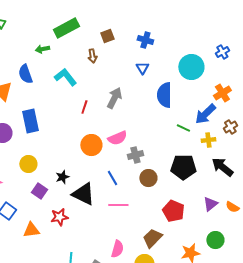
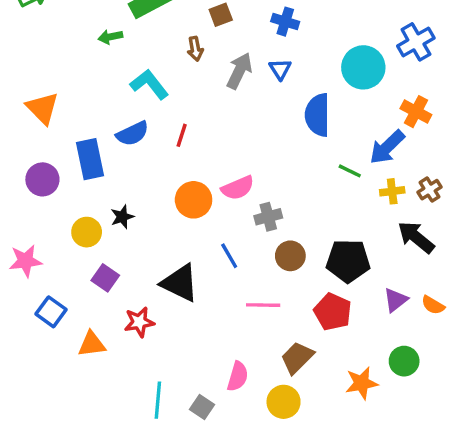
blue cross: (222, 52) -> (416, 42), size x1.5
blue semicircle: (25, 74) -> (132, 134), moved, turned -96
orange cross: (222, 93) -> (416, 112), turned -30
gray arrow: (114, 98) -> (239, 71), moved
brown cross: (230, 127) -> (430, 190), moved
black pentagon: (183, 167) -> (348, 261), moved
black star: (62, 177) -> (122, 217), moved
pink line: (118, 205) -> (263, 305), moved

